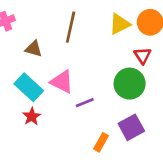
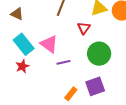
brown triangle: (34, 49) -> (17, 14), moved
red triangle: (143, 56) -> (84, 28), moved

